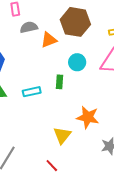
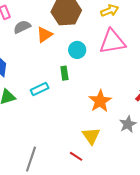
orange star: (88, 117) -> (100, 101), turned -30
yellow triangle: (62, 135) -> (91, 136), moved

